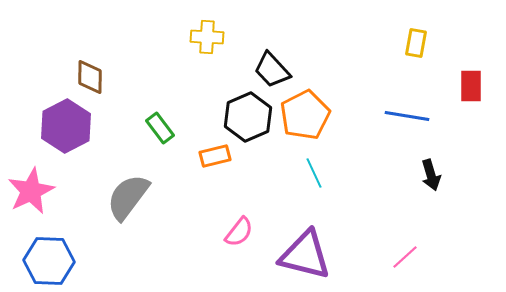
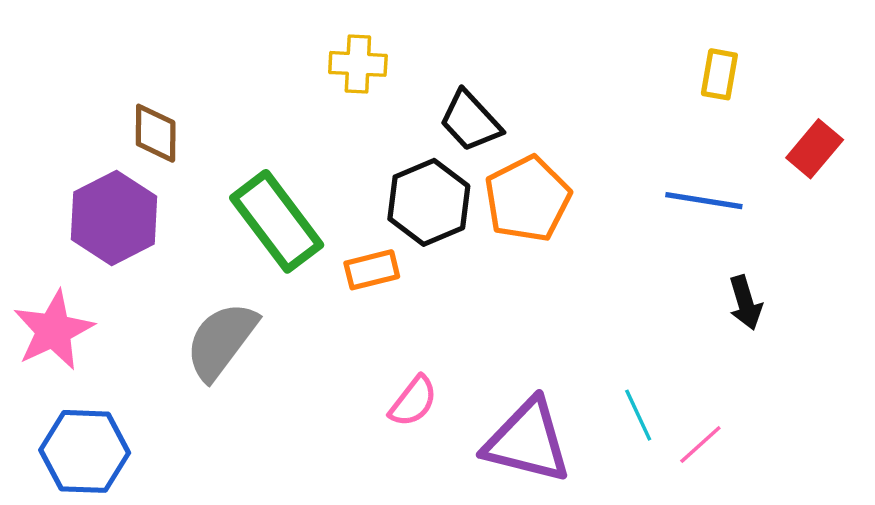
red rectangle: (471, 86) -> (815, 149), turned 40
green rectangle: (160, 128) -> (277, 221), size x1.8
cyan line: (314, 173) -> (638, 415), moved

